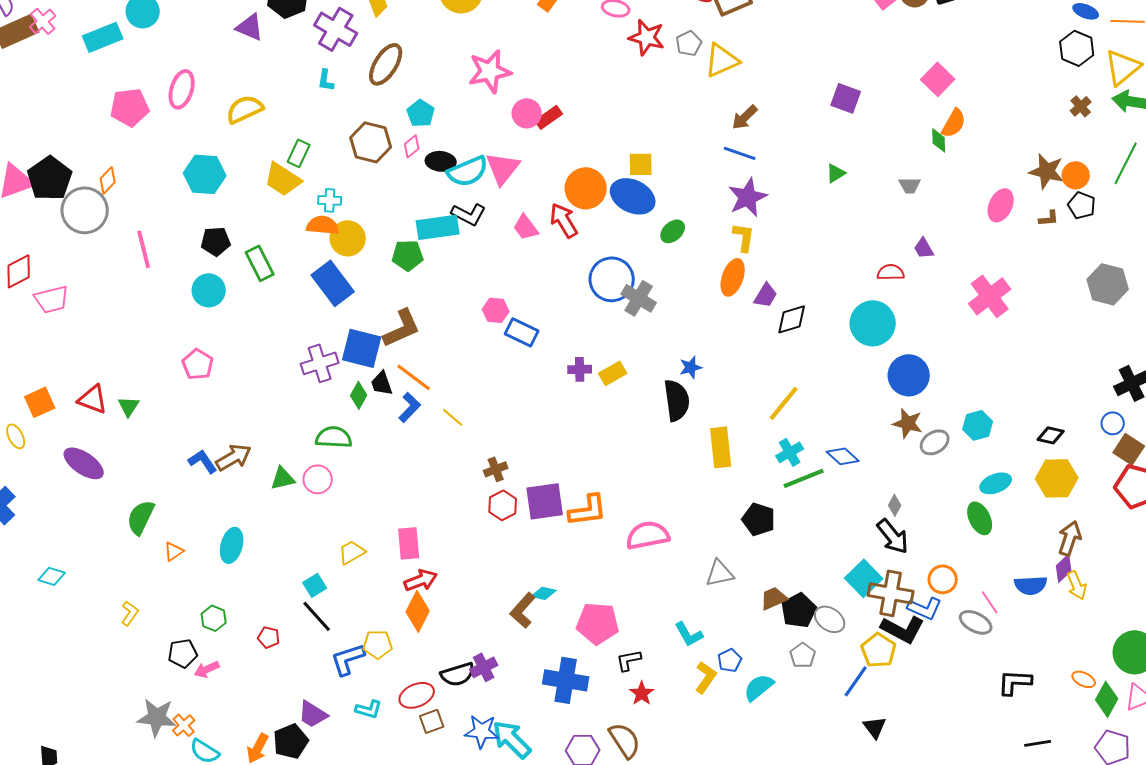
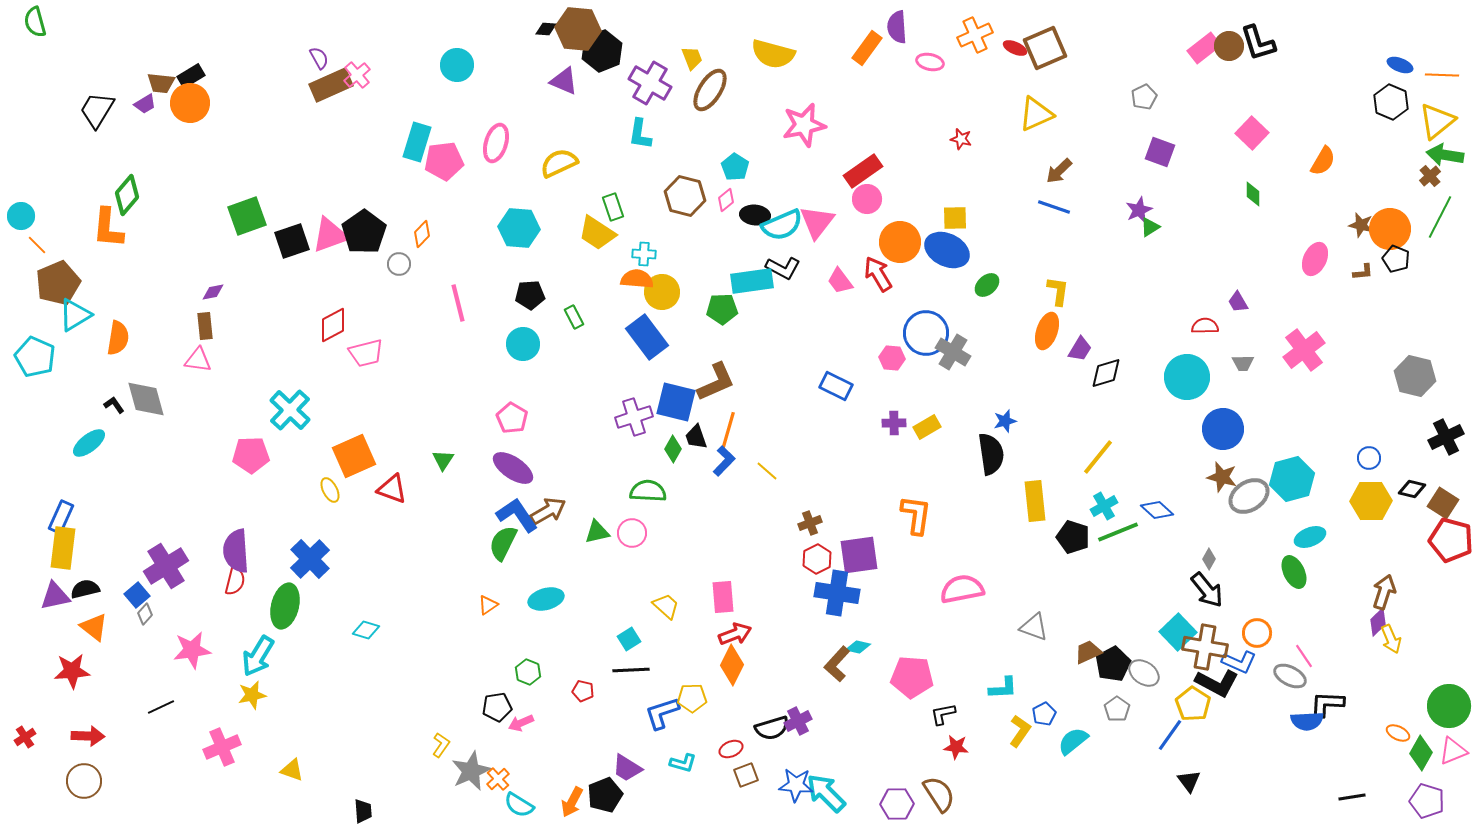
cyan rectangle: (103, 37) -> (417, 142), moved, turned -51
red star: (647, 37) -> (961, 139), moved, size x0.6
gray pentagon: (689, 43) -> (1144, 97), moved
brown ellipse: (386, 64) -> (710, 90), moved
cyan L-shape: (326, 80) -> (640, 134), size x1.4
brown cross: (1081, 106) -> (1430, 176), moved
pink circle: (527, 113) -> (867, 199), moved
red rectangle: (549, 117) -> (863, 171), size x1.4
orange semicircle: (954, 123) -> (1323, 161), moved
green rectangle: (299, 153) -> (613, 207), turned -44
brown star: (1047, 171) -> (1361, 225), size x0.7
orange circle: (1076, 175) -> (1390, 229), size x1.5
gray trapezoid: (910, 185) -> (1243, 363), moved
purple star: (748, 197) -> (1139, 210), moved, size x0.7
gray circle: (85, 210) -> (399, 264), size x0.5
green rectangle: (260, 263) -> (574, 317), size x0.7
gray hexagon: (1108, 284) -> (1415, 376), moved
pink hexagon: (496, 310) -> (892, 358), moved
orange line: (414, 377) -> (728, 431), turned 69
red triangle: (93, 399) -> (392, 489), moved
orange square: (40, 402) -> (354, 456), size x1.4
blue circle: (1113, 423) -> (1369, 458), moved
cyan hexagon: (978, 425) -> (1292, 479), size x1.5
black diamond: (1051, 435) -> (1412, 489), moved
gray ellipse: (935, 442) -> (1249, 496), size x1.4
blue L-shape: (203, 461) -> (517, 515), size x1.4
purple ellipse: (84, 463) -> (513, 468), moved
yellow hexagon: (1057, 478) -> (1371, 501), moved
orange L-shape: (588, 510) -> (916, 515), moved, turned -75
green semicircle: (141, 517) -> (503, 543), moved
black pentagon: (759, 519) -> (1073, 537), moved
cyan ellipse: (232, 545) -> (546, 599), turned 60
yellow trapezoid: (352, 552) -> (666, 606), turned 72
gray triangle: (720, 573) -> (1034, 627), turned 32
blue semicircle: (1031, 585) -> (1307, 721), moved
yellow L-shape: (130, 613) -> (441, 745), moved
black line: (317, 616) -> (631, 670), turned -51
cyan L-shape: (689, 634) -> (1003, 688), turned -64
blue cross: (566, 680) -> (837, 593), moved
black L-shape: (1015, 682) -> (1327, 704), moved
red star: (642, 693) -> (956, 747), turned -30
red ellipse: (417, 695) -> (731, 749), size x0.7
gray star: (157, 717) -> (471, 771), turned -30

